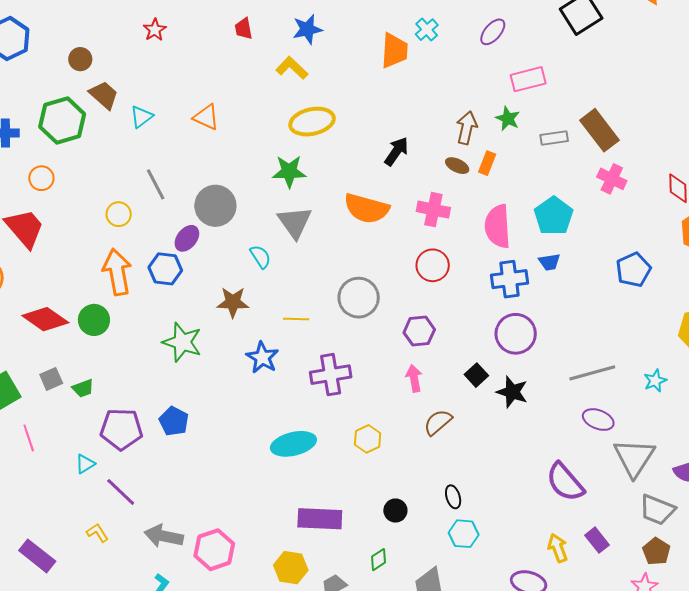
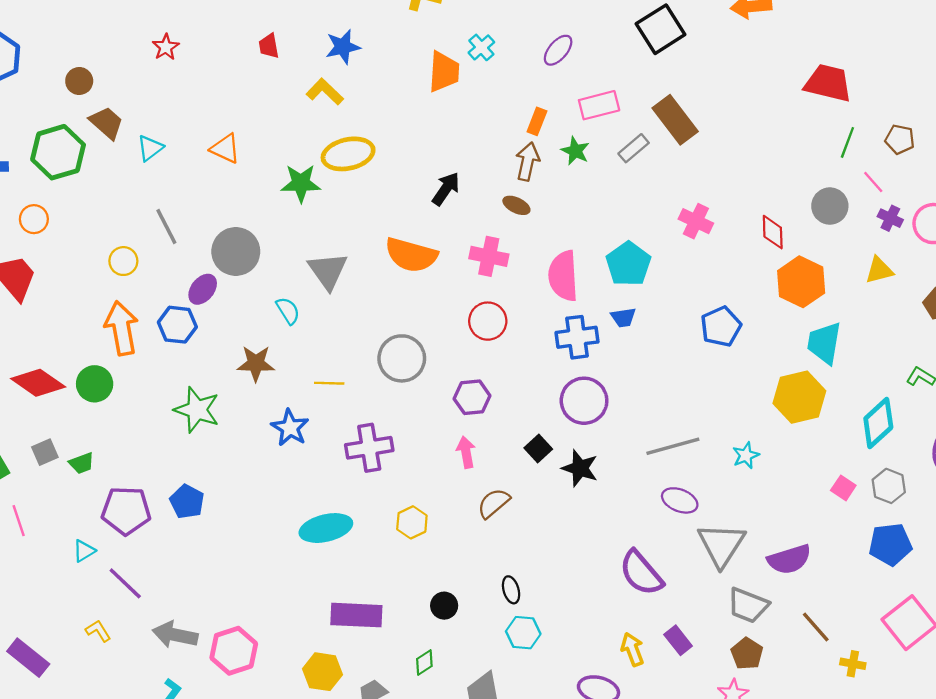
brown rectangle: (599, 130) -> (675, 120), moved
gray rectangle: (554, 138) -> (634, 148), moved, turned -32
orange rectangle: (487, 163) -> (537, 121), moved
green star: (289, 171) -> (301, 183), moved

